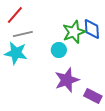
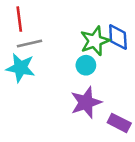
red line: (15, 15) -> (19, 19), turned -48
cyan circle: (59, 50) -> (86, 65), moved

